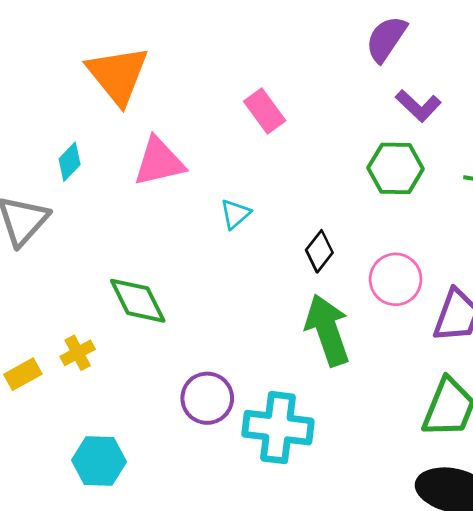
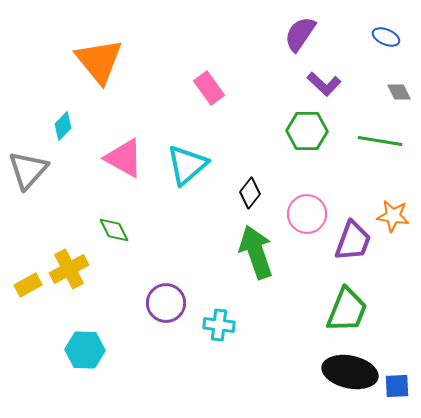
pink triangle: (159, 162) -> (124, 158), moved, turned 42
cyan triangle: (235, 214) -> (187, 165), size x1.8
green diamond: (138, 301) -> (114, 230), size x0.7
yellow cross: (78, 353) -> (69, 269), size x1.5
cyan cross: (278, 428) -> (219, 325), size x0.6

